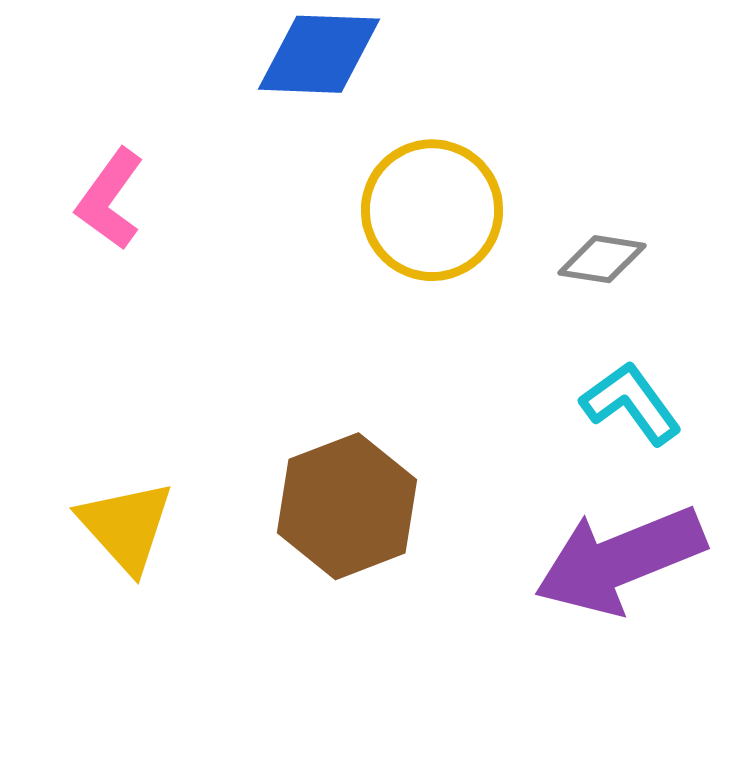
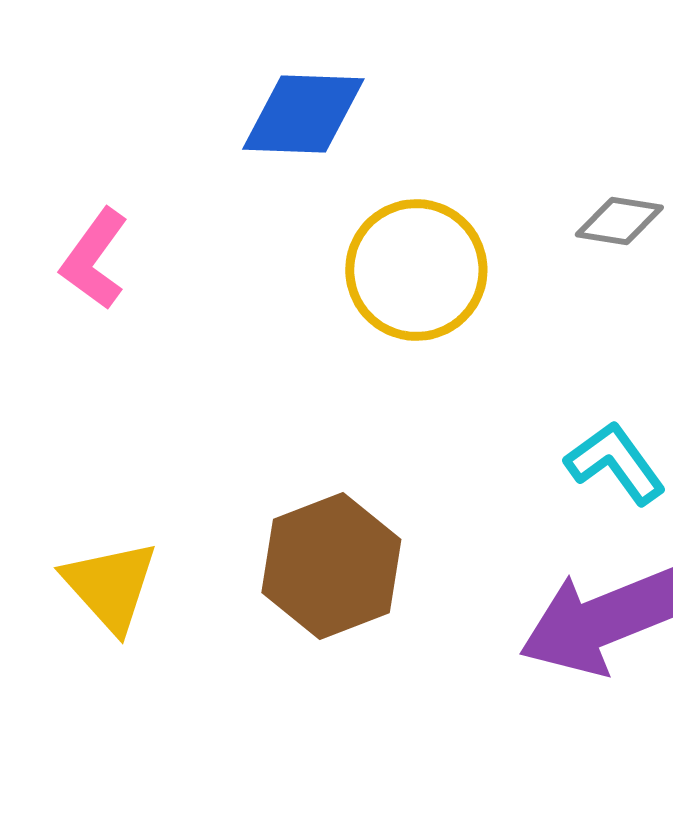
gray diamond: (602, 259) -> (619, 221), moved

